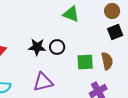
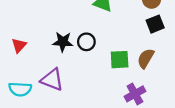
brown semicircle: (107, 61) -> (146, 58), turned -138
purple triangle: (43, 82) -> (52, 80), moved, turned 35

